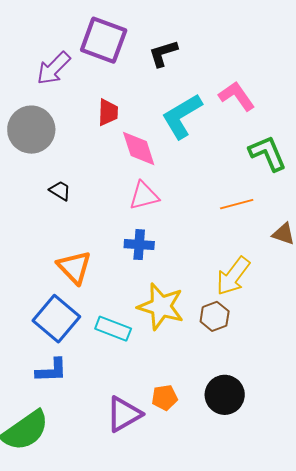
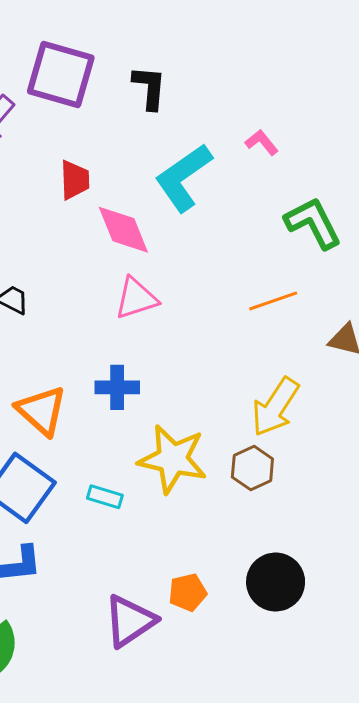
black L-shape: (163, 53) -> (149, 87), turned 116
pink L-shape: (237, 96) -> (262, 142), size x0.6
blue cross: (139, 245) -> (117, 387), moved
cyan rectangle: (113, 329) -> (105, 497), size x0.7

